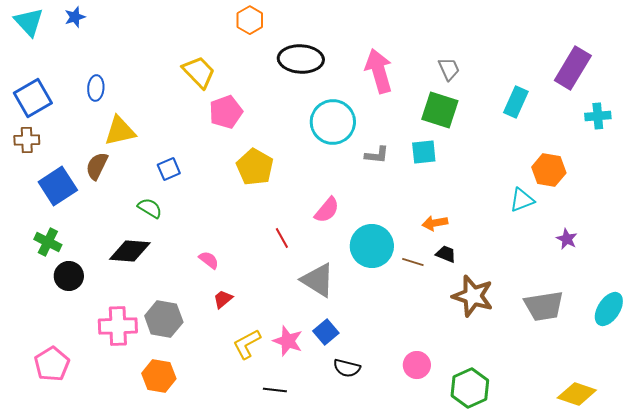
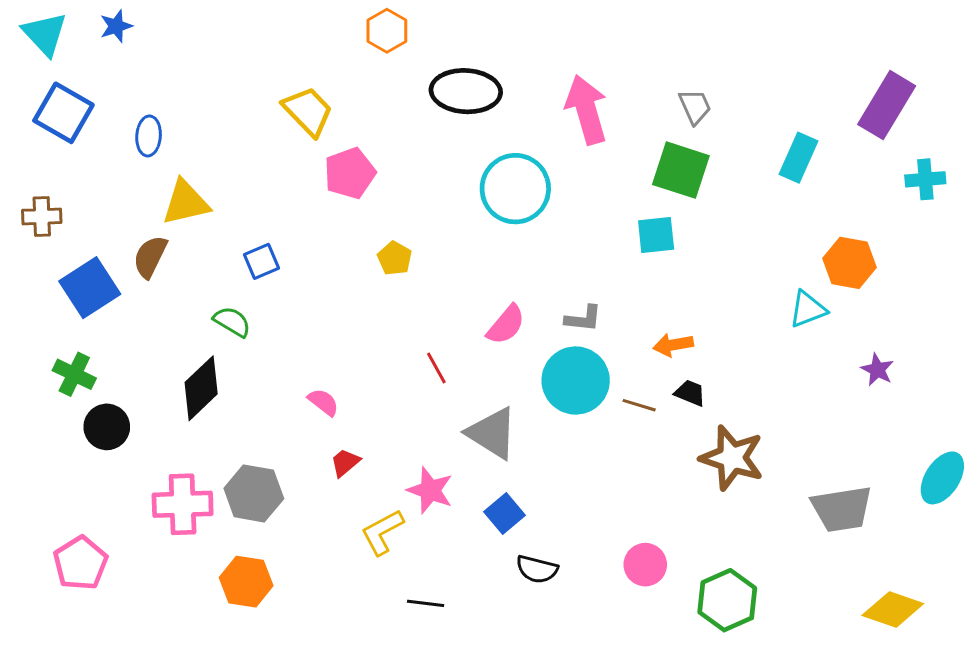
blue square: (33, 98) -> (63, 113), moved, turned -30
gray L-shape: (377, 155) -> (583, 319), moved
yellow pentagon: (255, 167) -> (395, 258), size x0.6
black diamond: (130, 251) -> (201, 388), turned -48
gray trapezoid: (544, 306) -> (842, 509), moved
pink star: (288, 341) -> (430, 490), moved

